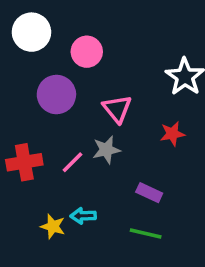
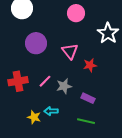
pink circle: (87, 52) -> (76, 13), moved
red star: (172, 134) -> (90, 65), moved
gray star: (106, 150) -> (64, 86), moved

